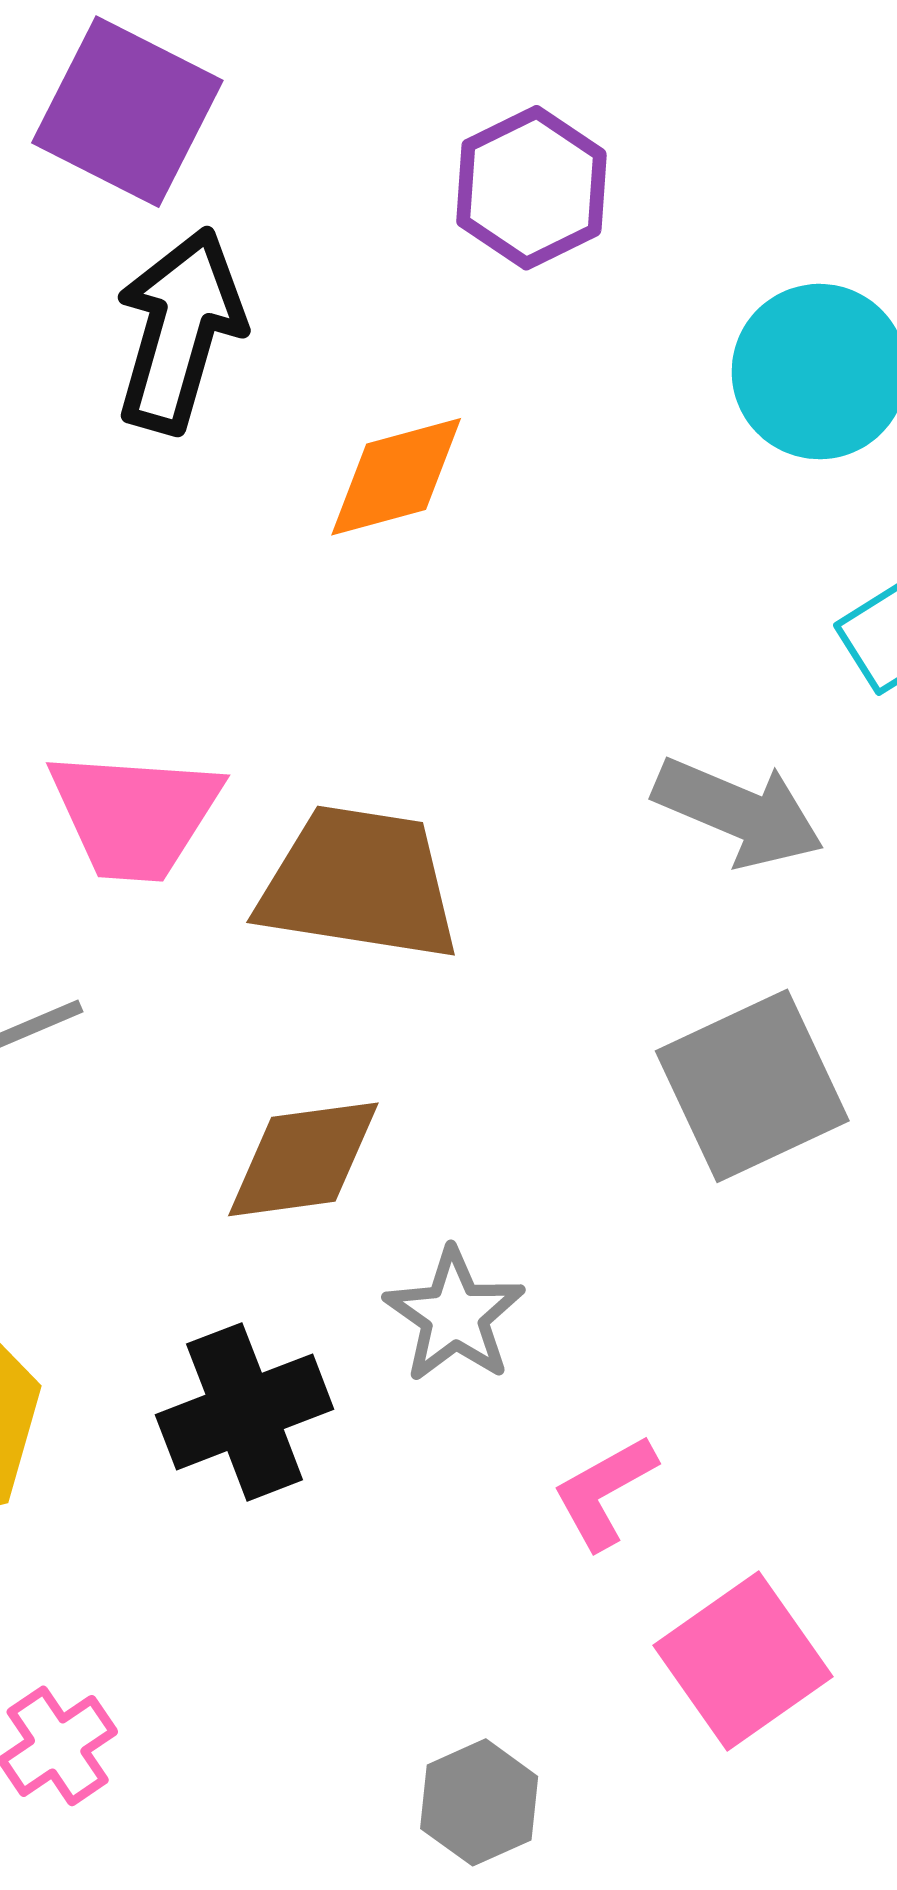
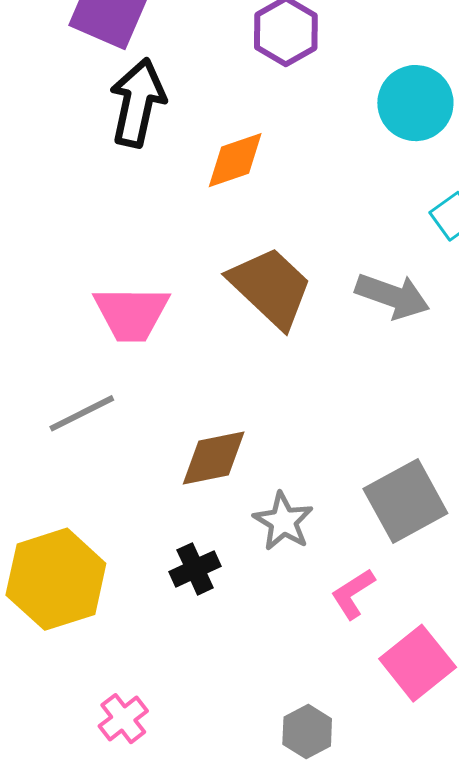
brown trapezoid: (359, 883) -> (270, 287), moved, turned 38
gray square: (752, 1086) -> (405, 501), moved
black cross: (245, 1412) -> (195, 569), size x0.7

